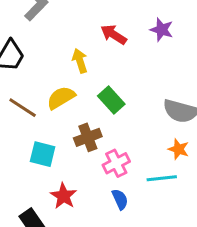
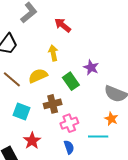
purple star: (162, 30) -> (91, 67), moved
red arrow: (114, 35) -> (63, 25), moved

